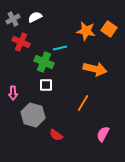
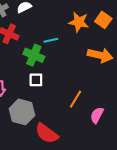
orange arrow: (95, 69) -> (100, 55), moved
pink semicircle: (103, 134) -> (97, 115), moved
red semicircle: (56, 135) -> (47, 133), size x1.6

